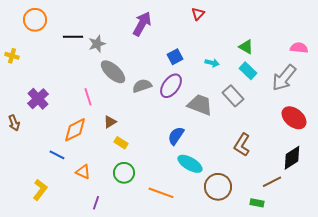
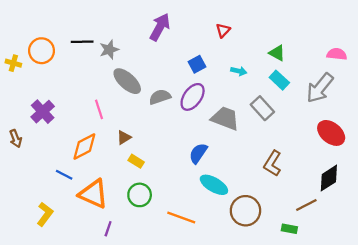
red triangle: (198, 14) -> (223, 30), moved
orange circle: (35, 20) -> (42, 51), moved
orange triangle: (83, 172) -> (93, 194), size x1.8

